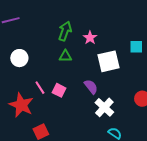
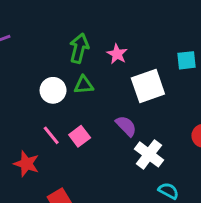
white circle: (19, 58) -> (53, 90), moved
pink square: (59, 90) -> (80, 136), turned 32
red star: (21, 105) -> (26, 164), size x0.7

